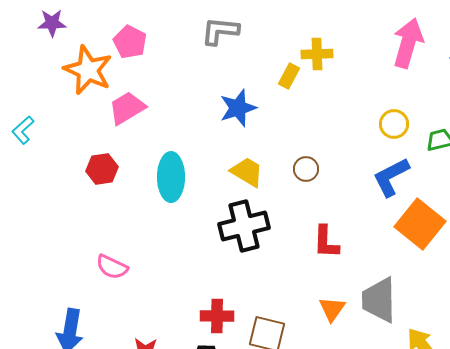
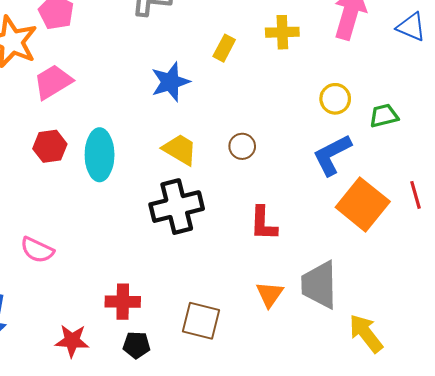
yellow cross: (317, 54) -> (282, 32), moved
red hexagon: (102, 169) -> (50, 146), moved
red cross: (217, 316) -> (123, 302), moved

